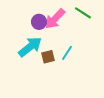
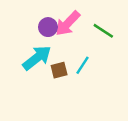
green line: (83, 13) -> (103, 31), moved

